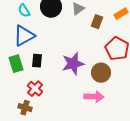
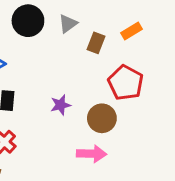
purple star: (73, 64) -> (61, 105), size x0.6

